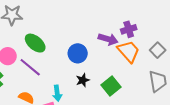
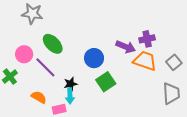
orange trapezoid: (129, 51) -> (145, 61), turned -35
black star: (83, 80) -> (71, 84), moved
green square: (111, 86) -> (106, 82), moved

